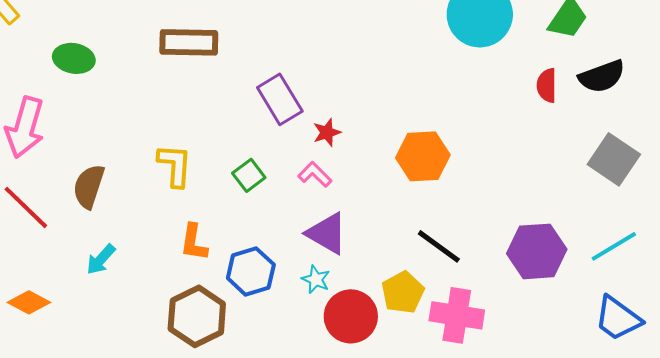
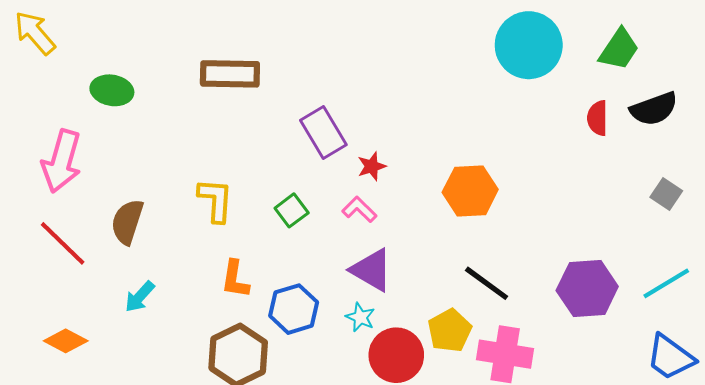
gray square: (614, 159) -> (666, 194), size x0.6

